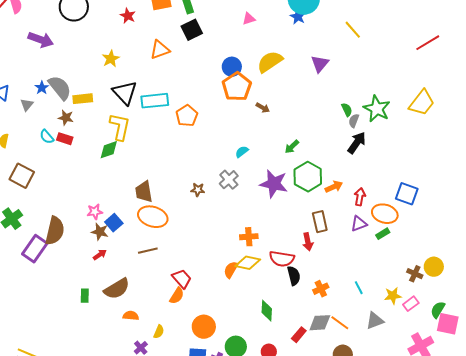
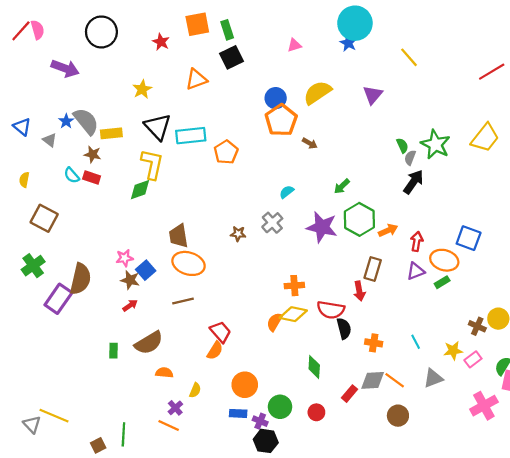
gray triangle: (27, 105) -> (50, 140), turned -32
brown rectangle: (320, 222) -> (373, 269), turned 30
orange cross: (321, 289) -> (374, 343), turned 35

